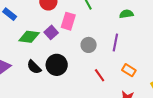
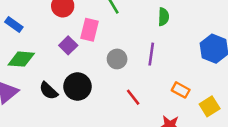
green semicircle: (126, 14) -> (164, 17), turned 104
green diamond: (29, 37) -> (21, 59), moved
orange rectangle: (129, 70) -> (181, 90), moved

